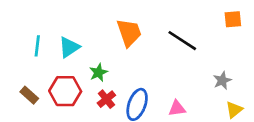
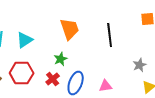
black line: (182, 41) -> (110, 35), turned 50
green star: (98, 73) -> (61, 59), moved

